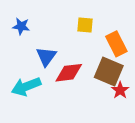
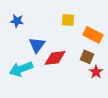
orange rectangle: (116, 44) -> (93, 35), turned -36
brown square: (109, 71) -> (87, 57), size x0.6

